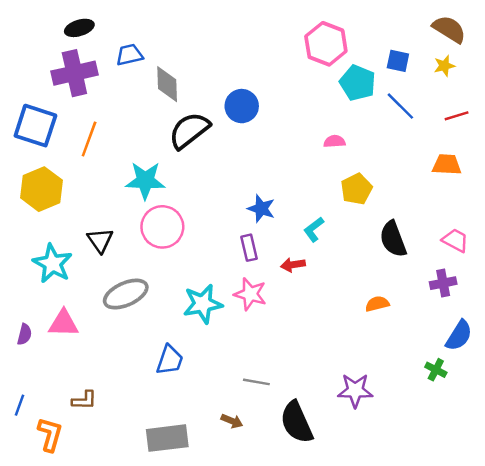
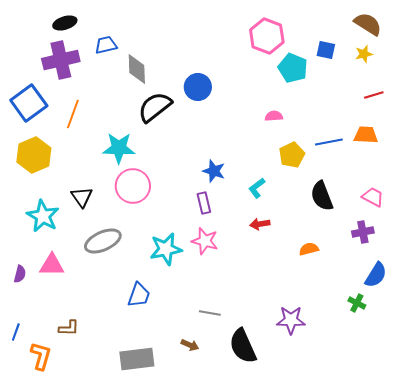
blue line: (400, 106) -> (329, 142), moved, turned -56
blue square: (35, 126) -> (29, 103), turned 36
red arrow: (293, 265) -> (260, 224), moved

